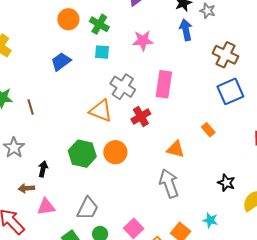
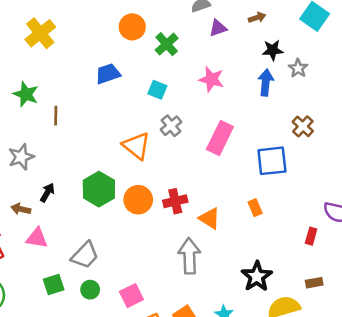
cyan square: (102, 52) -> (157, 90), moved
brown cross: (225, 55) -> (303, 126), size x0.7
gray cross: (123, 87) -> (171, 126), size x0.7
blue square: (230, 91) -> (272, 161), moved
red cross: (141, 117) -> (175, 201), moved
black star: (226, 183) -> (257, 276), size x1.4

